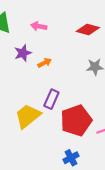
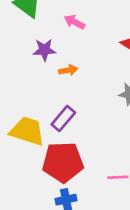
yellow trapezoid: (28, 116) -> (27, 131), turned 40
red pentagon: (76, 120) -> (63, 162), moved

